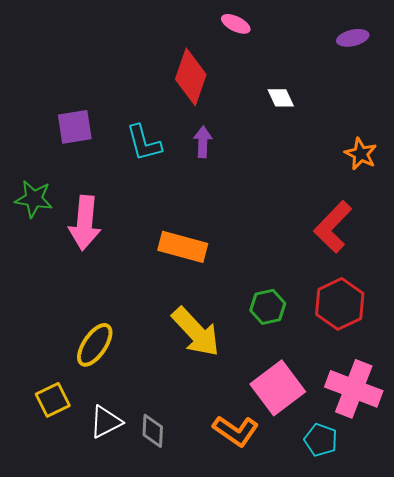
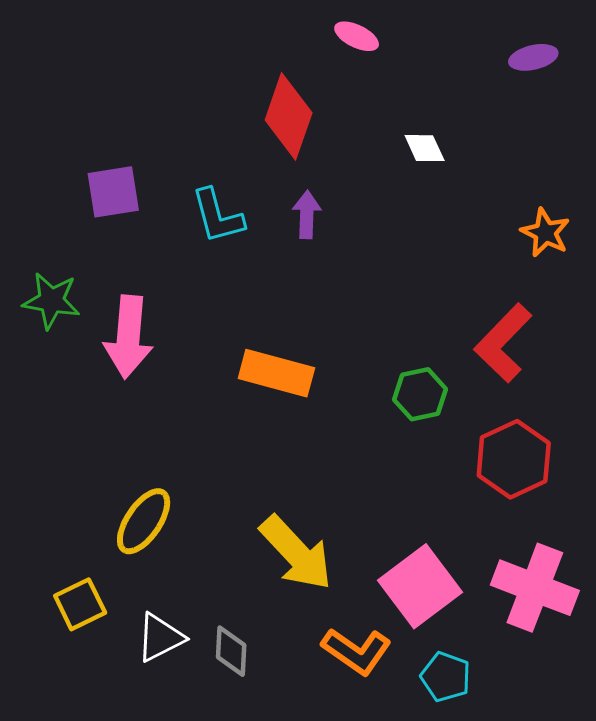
green hexagon: (268, 307) -> (420, 394), moved
yellow arrow: (196, 332) -> (296, 553), moved
cyan pentagon: (321, 440) -> (446, 677), moved

